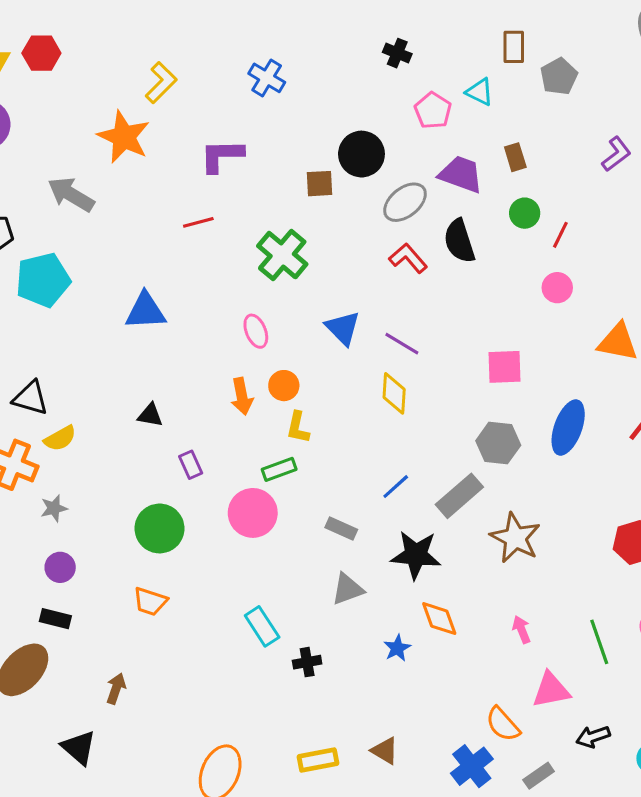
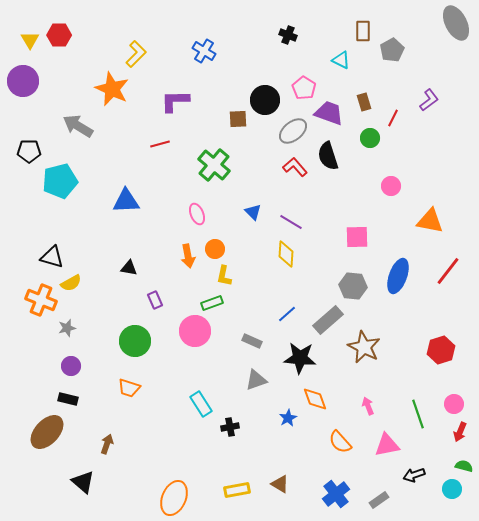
pink pentagon: (433, 111) -> (304, 88), moved
red line: (560, 235) -> (393, 118), moved
blue triangle: (343, 328) -> (253, 212), size x0.7
orange semicircle: (503, 724) -> (340, 442), moved

